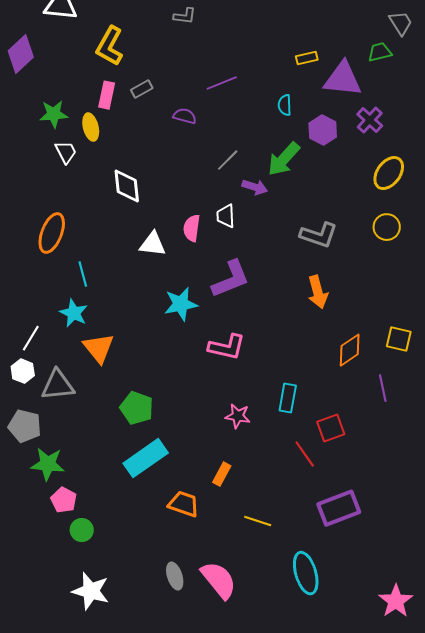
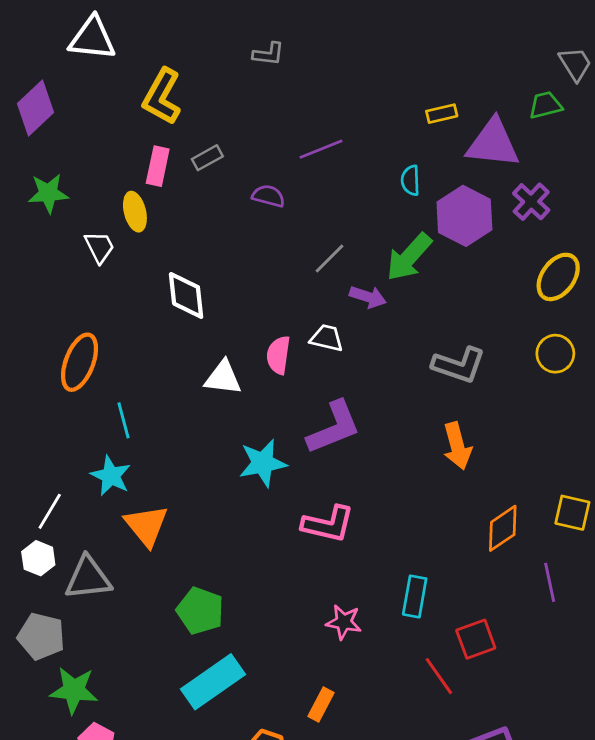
green star: (54, 114) -> (48, 193), moved
purple hexagon: (323, 130) -> (464, 216), size x1.4
white trapezoid: (226, 216) -> (327, 338), turned 105

